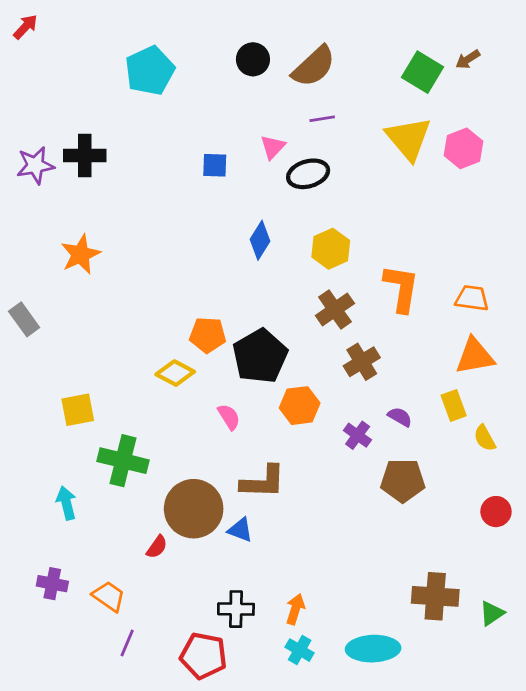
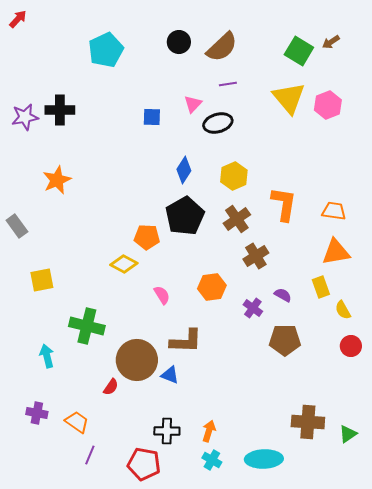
black pentagon: (260, 356) -> (185, 216), moved
yellow square: (78, 410) -> (42, 280), moved
red circle: (496, 512) -> (351, 346), moved

